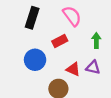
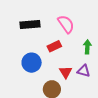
black rectangle: (32, 18) -> (30, 25), turned 66
red triangle: (73, 69) -> (66, 72), turned 32

